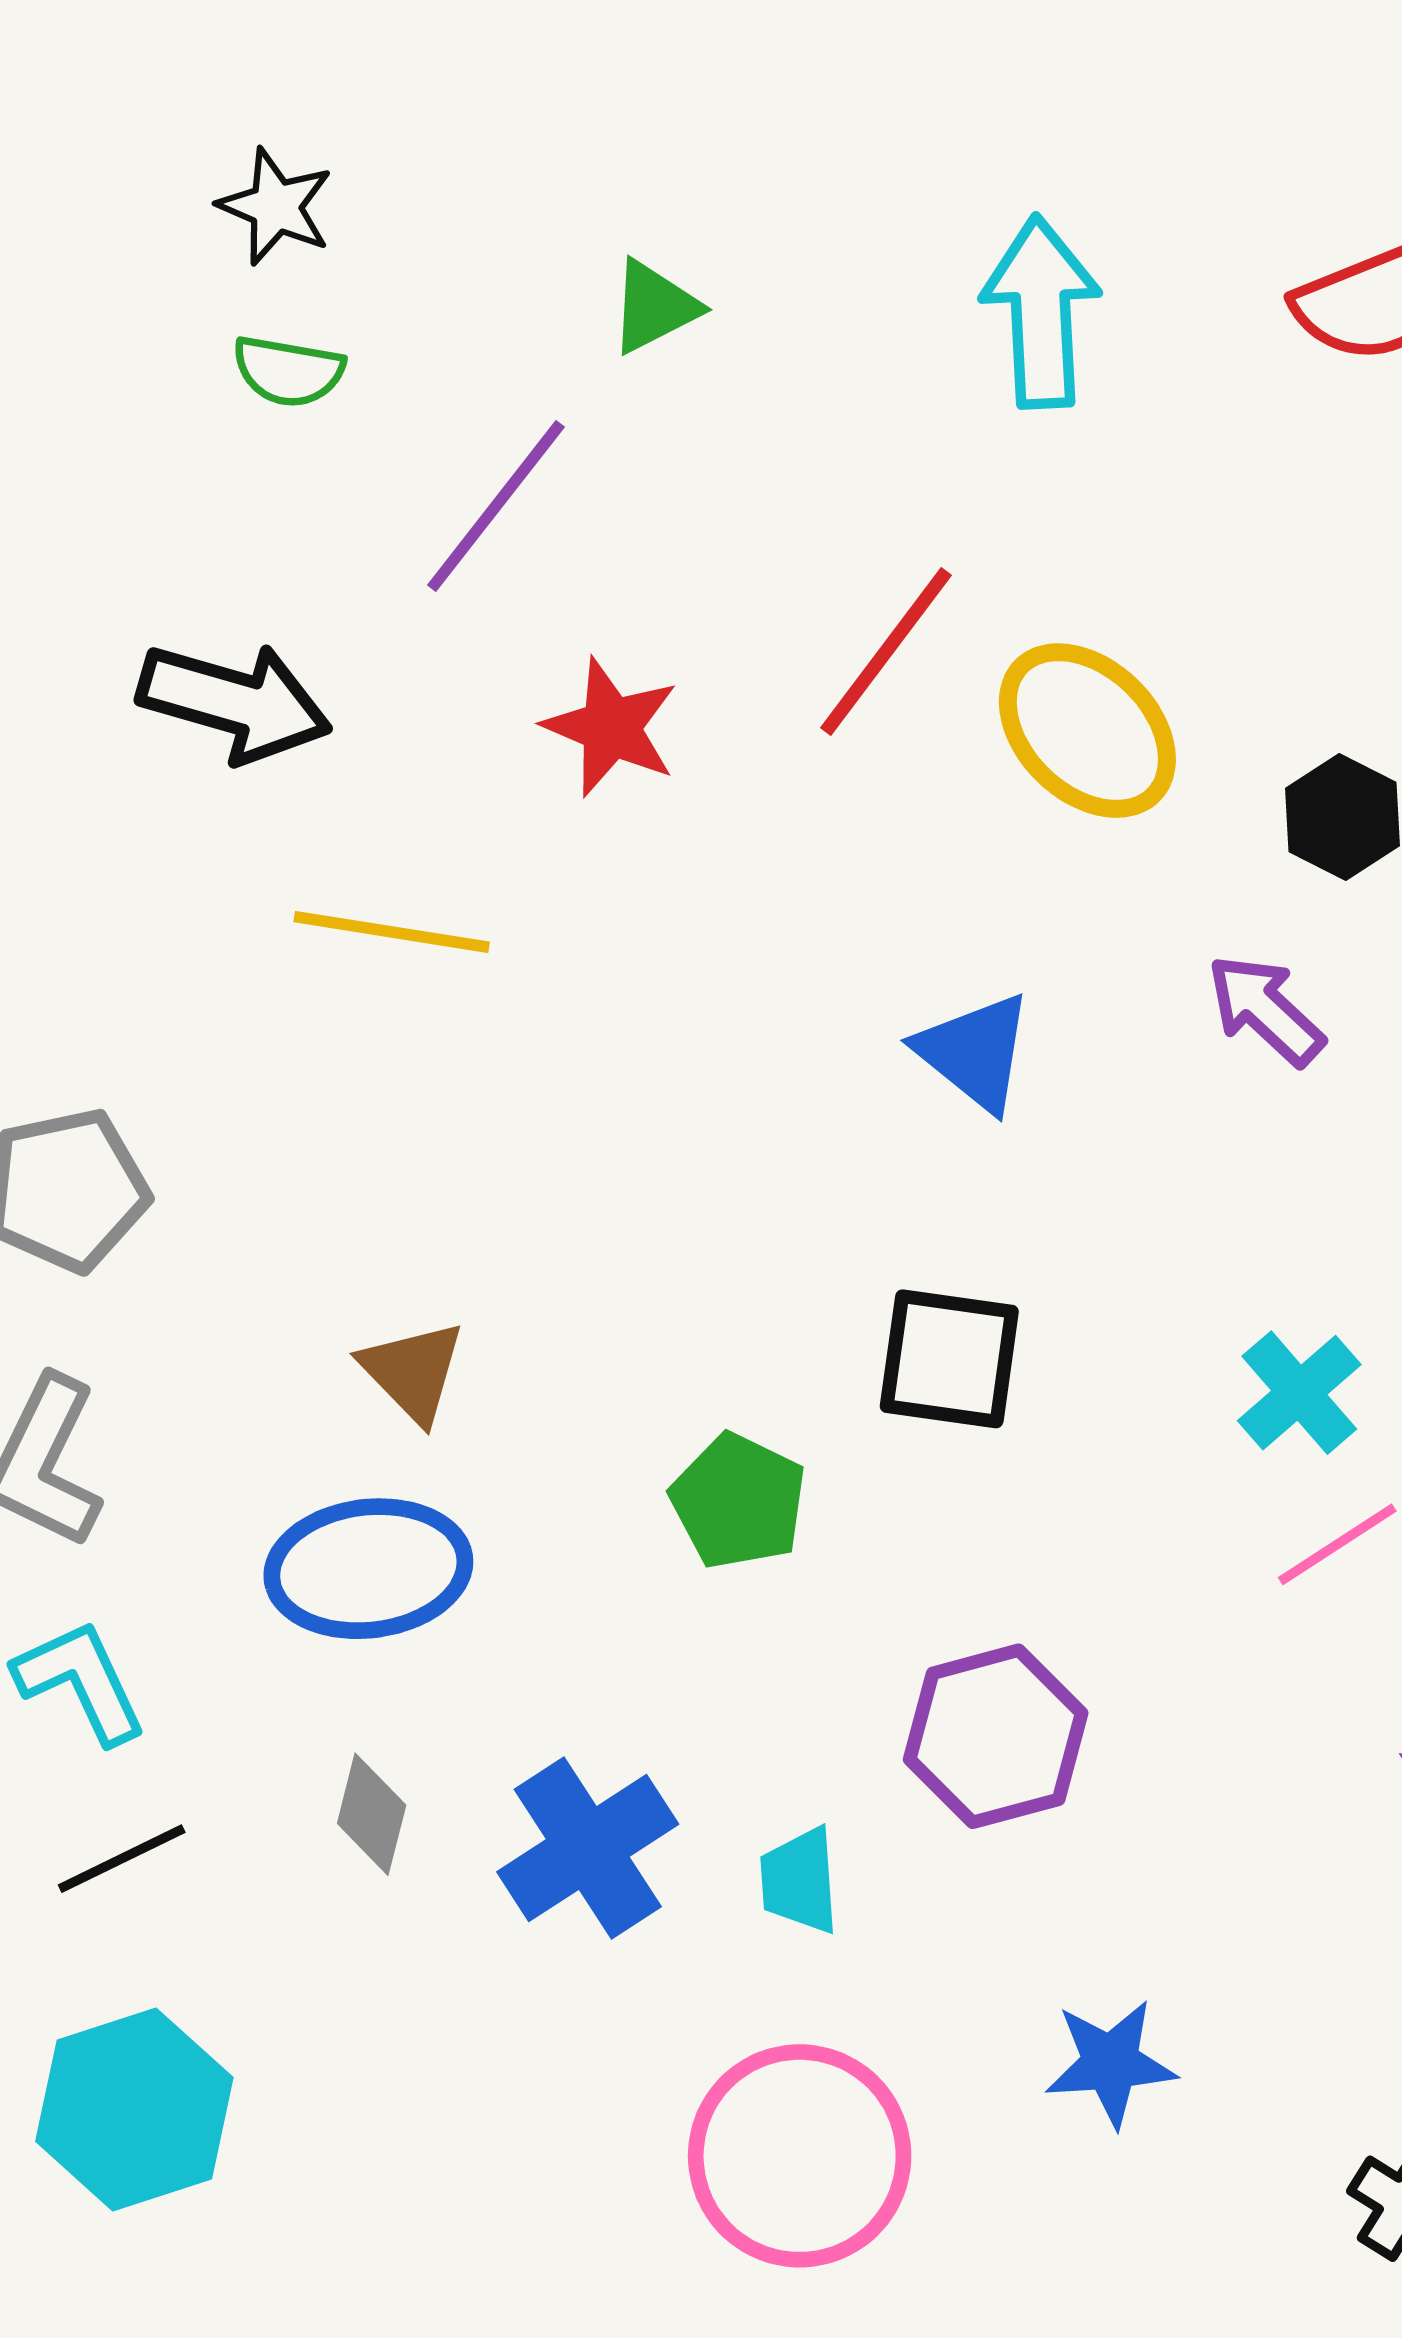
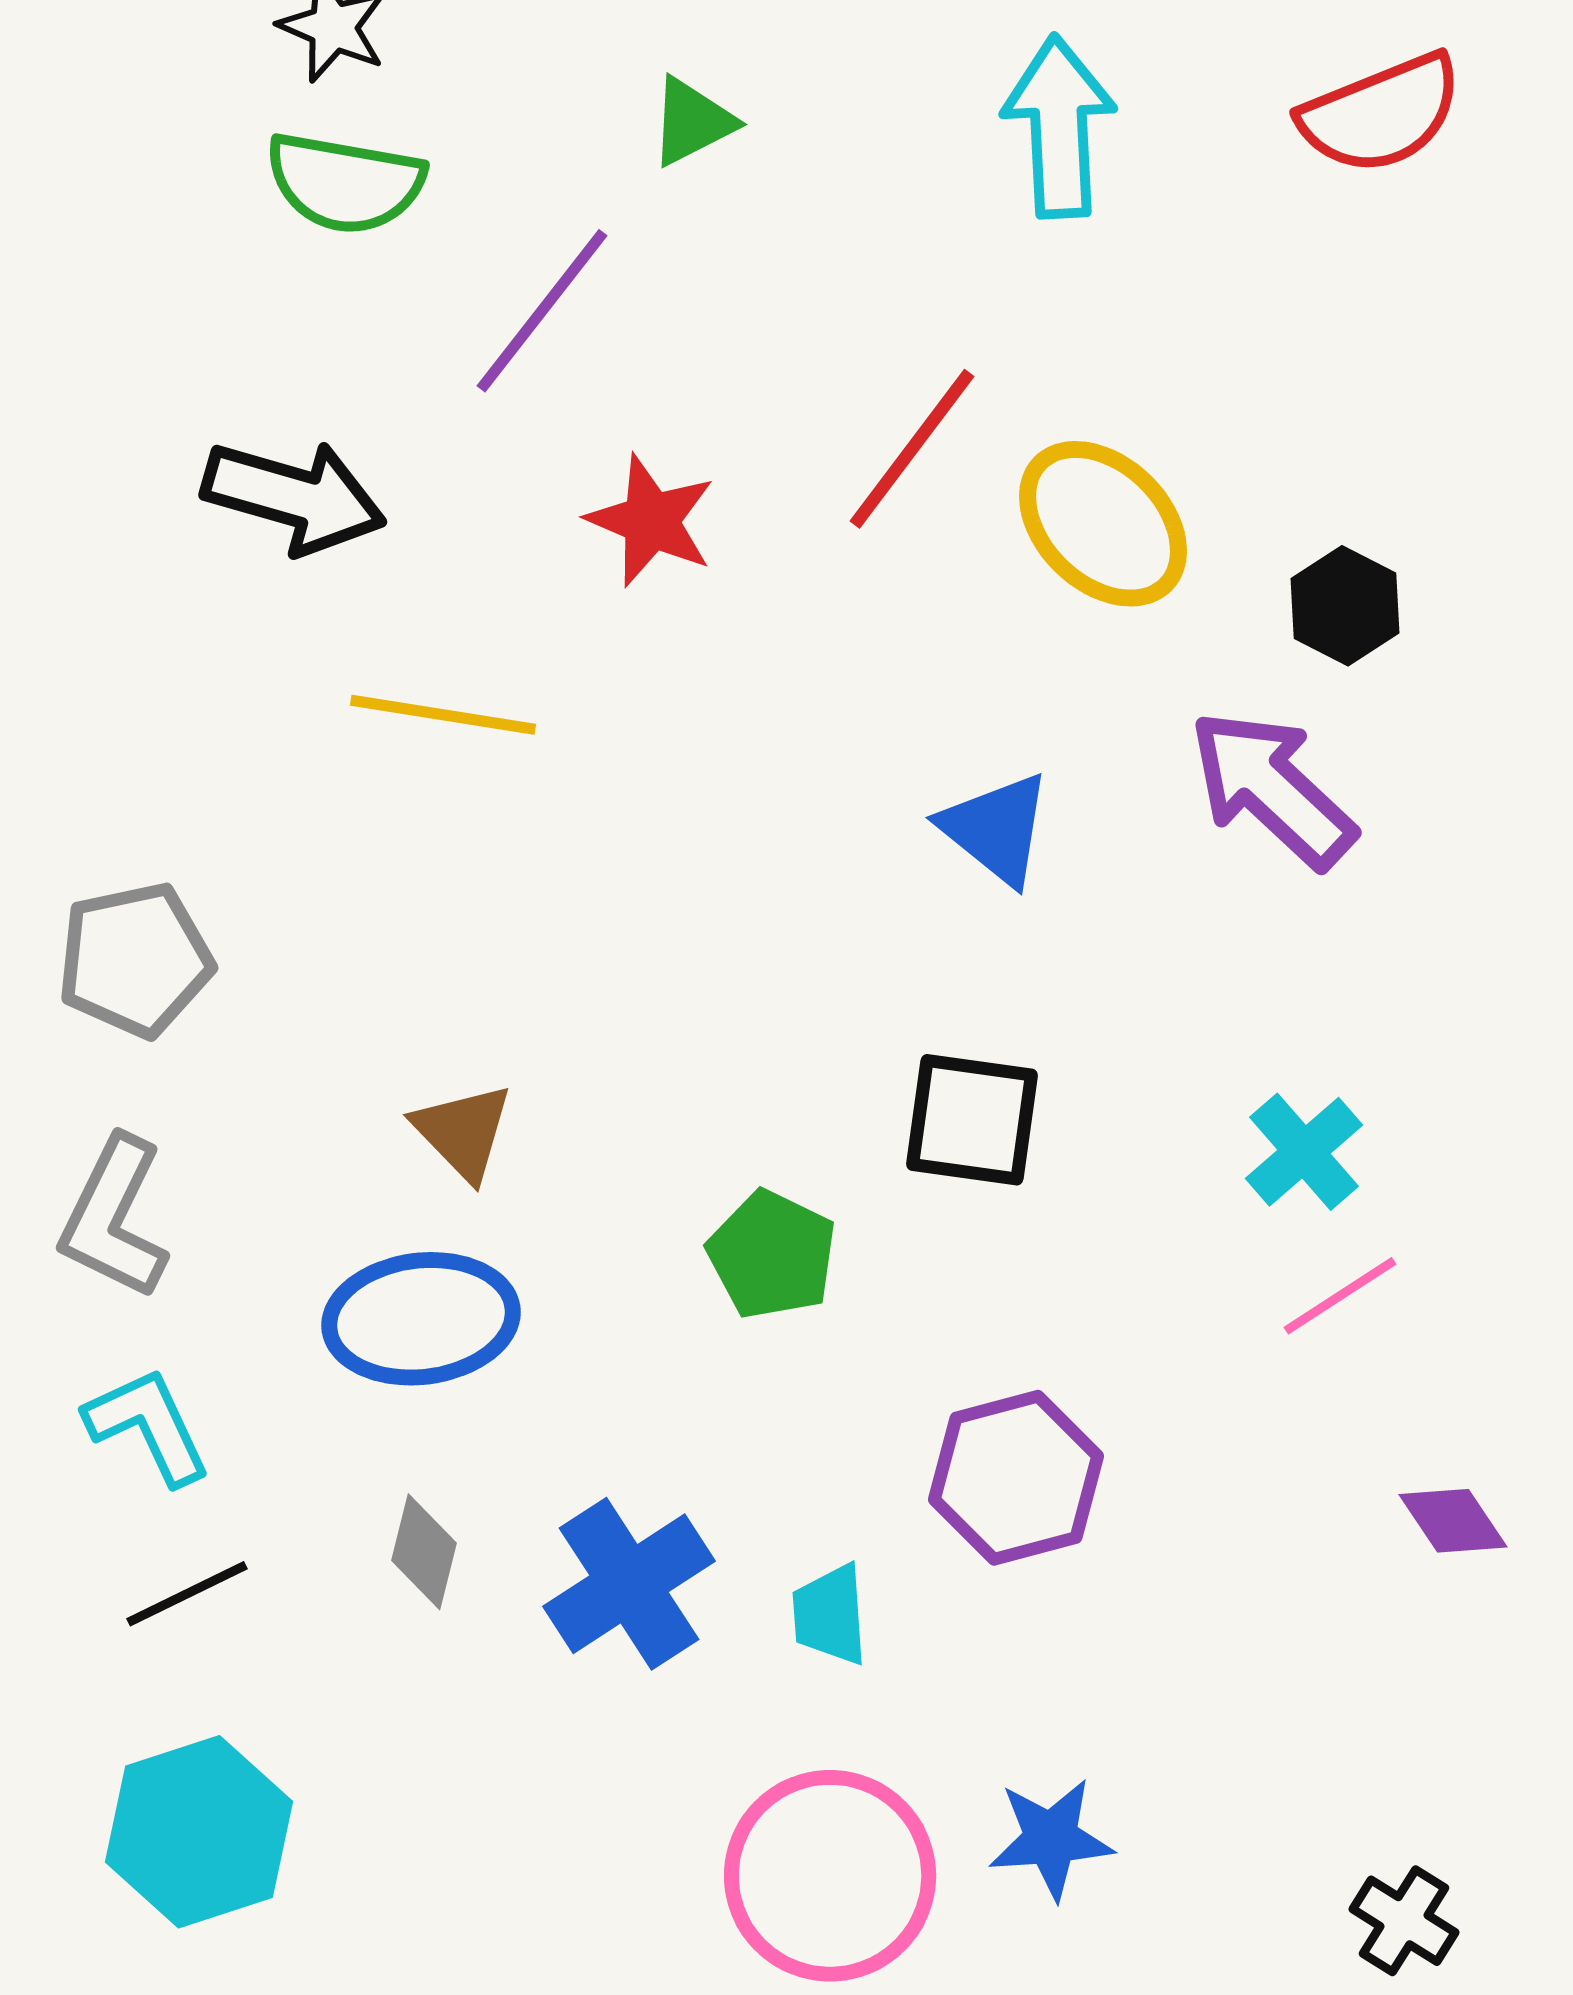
green semicircle: (288, 371) -> (345, 183), size x1.5
purple arrow: (1266, 1010) -> (1272, 789), size x1.5
blue star: (1111, 2063) -> (1051, 1839), moved

